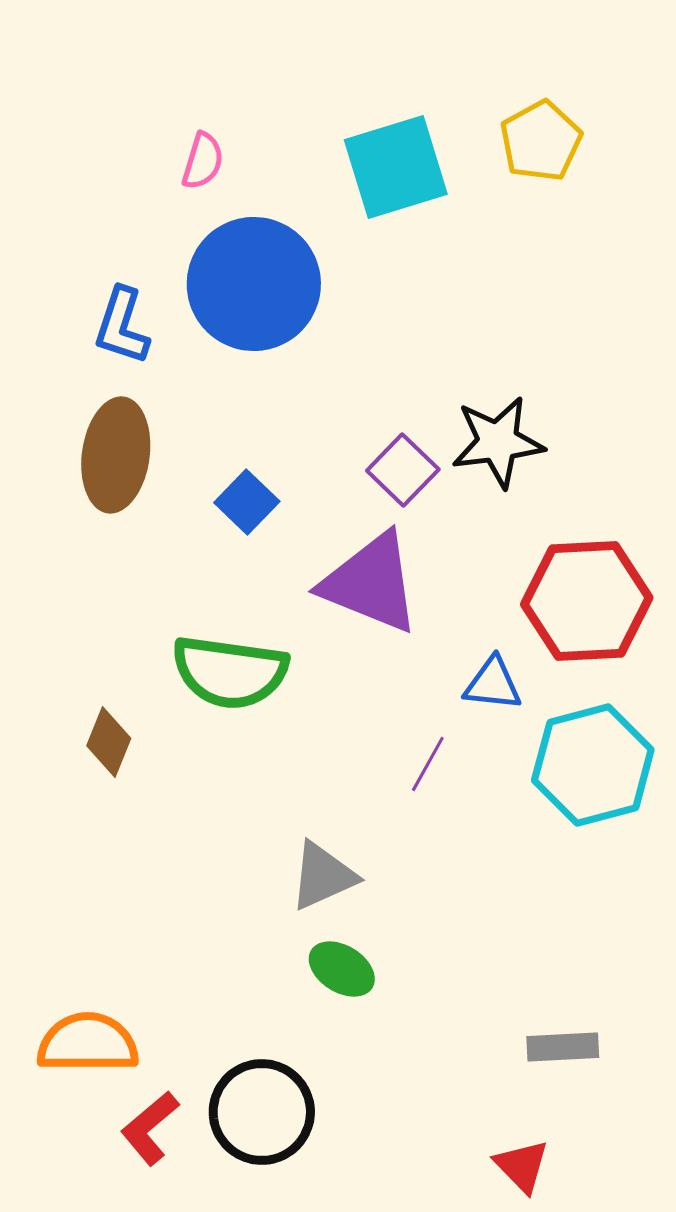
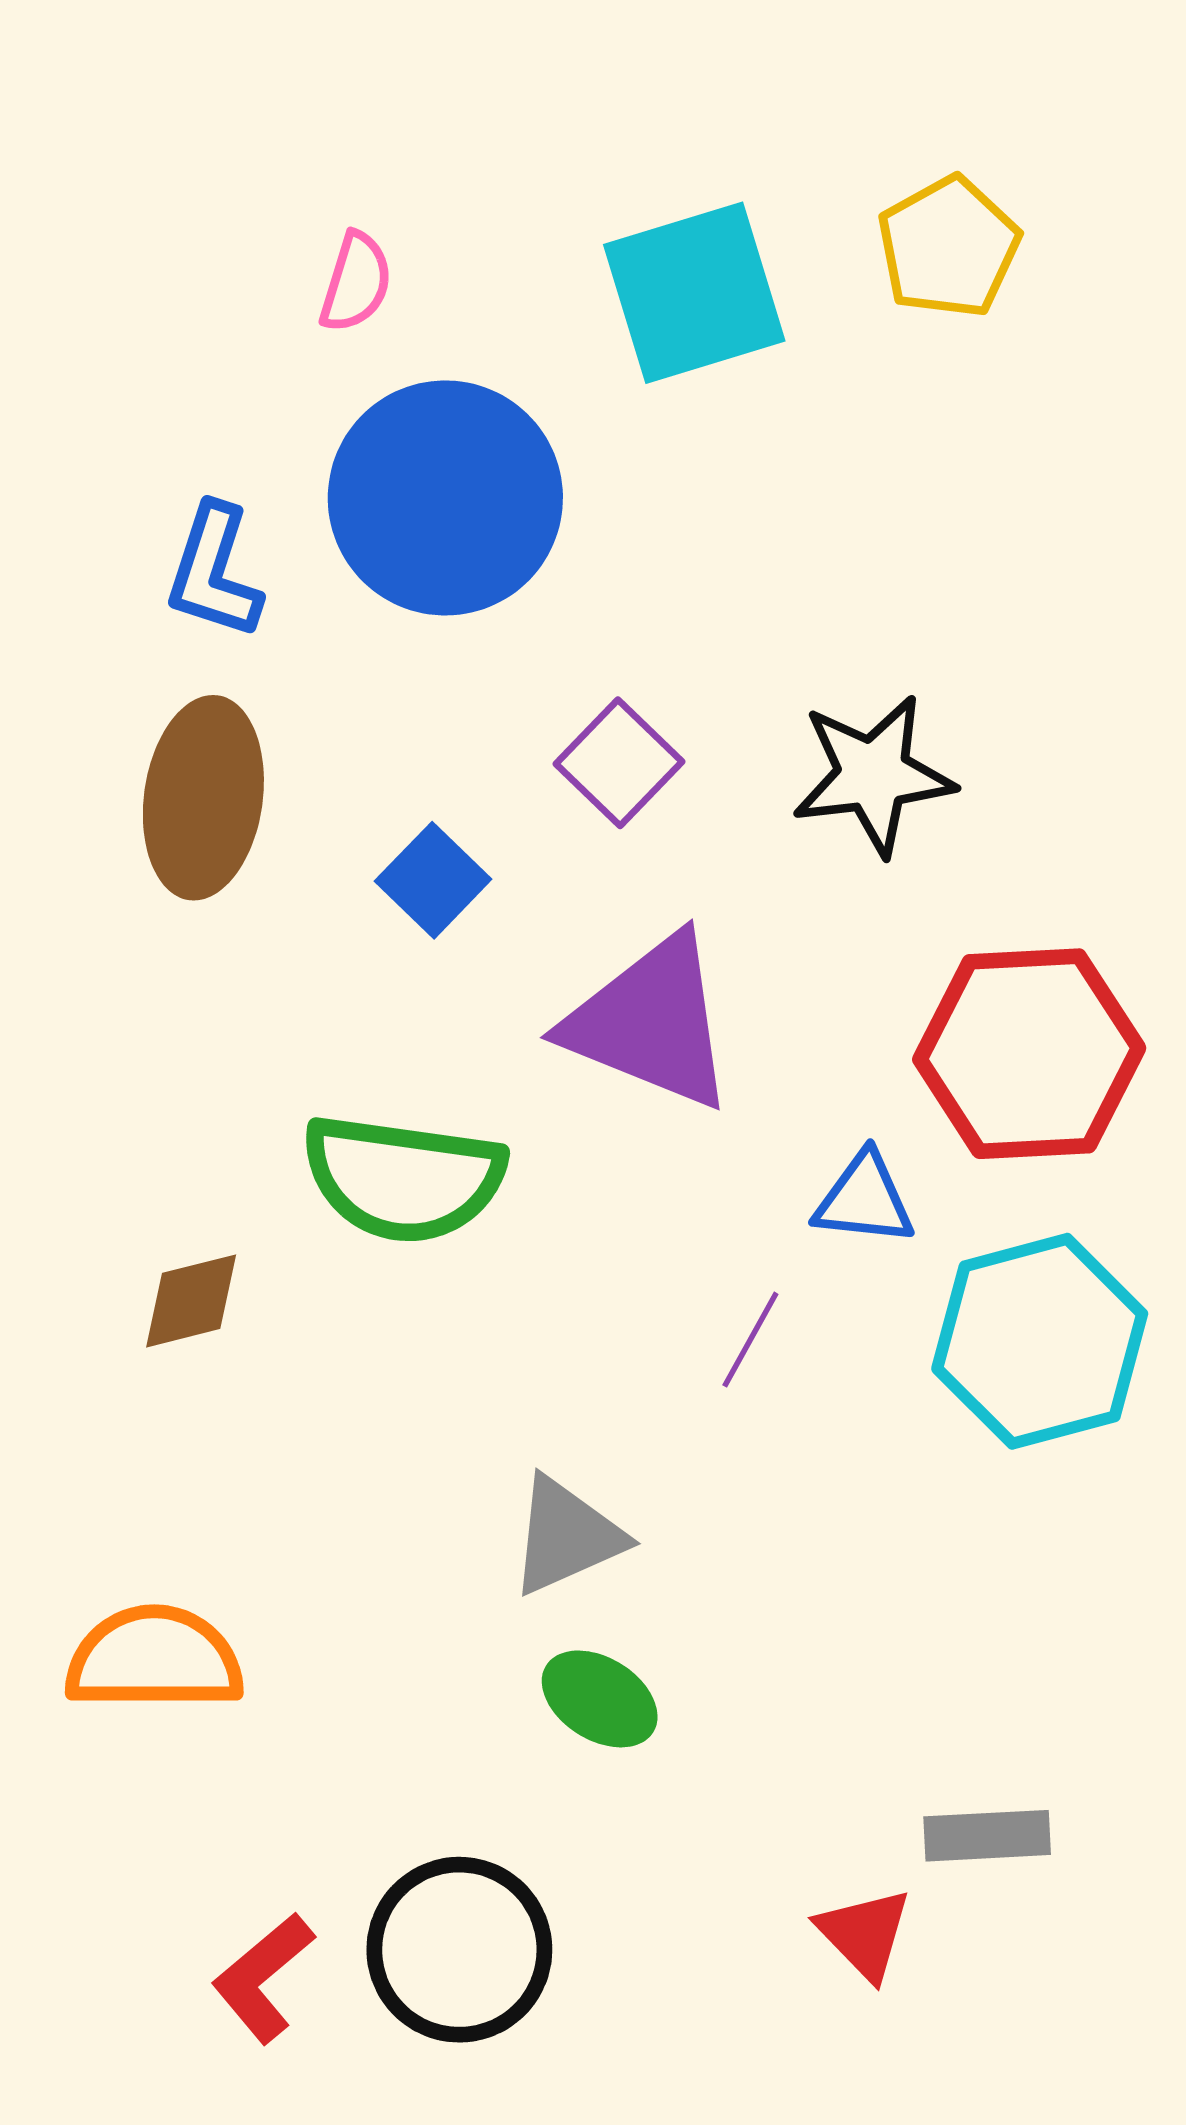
purple square: (403, 470) -> (619, 763), moved
brown diamond: (109, 742) -> (191, 1301), turned 54
orange semicircle: (88, 1043) -> (154, 1659), moved
red triangle: (522, 1166) -> (864, 1934), moved

